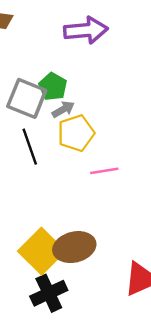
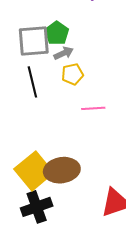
gray square: (27, 98) -> (34, 41), turned -32
yellow pentagon: (76, 133) -> (72, 74), size x0.7

